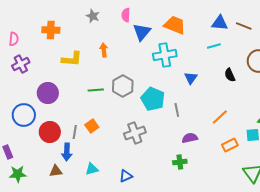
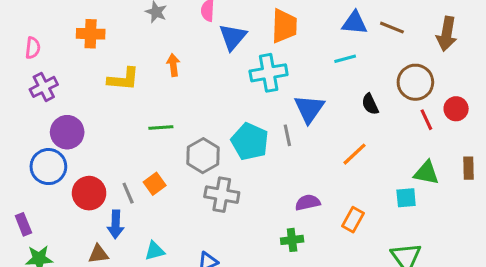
orange trapezoid: (175, 25) -> (284, 26), turned 70
blue triangle: (191, 78) -> (309, 109), size x1.5
gray hexagon: (123, 86) -> (203, 156), moved
purple circle: (48, 93) -> (67, 132), moved
gray line: (177, 110) -> (287, 135), moved
orange line: (220, 117) -> (355, 154), moved
gray line: (75, 132) -> (128, 193), turned -32
gray cross: (135, 133) -> (222, 195), turned 30
orange rectangle: (230, 145) -> (353, 220), moved, turned -35

